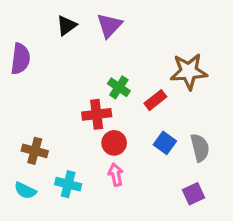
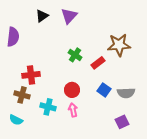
red cross: (97, 114) -> (31, 75), moved
gray semicircle: (200, 148) -> (126, 93), turned 102
cyan cross: (68, 184) -> (48, 107), moved

